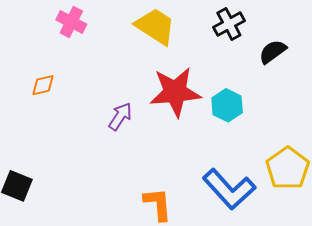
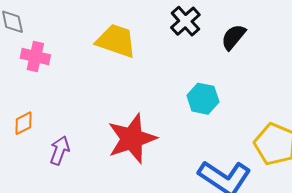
red star: (175, 92) -> (132, 139), moved
purple arrow: (120, 116) -> (60, 150), moved

